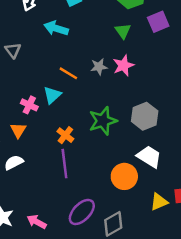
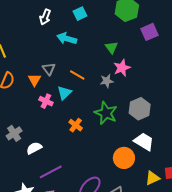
green triangle: (123, 31) -> (111, 48), moved
gray triangle: (13, 50) -> (49, 69), moved
gray star: (99, 67) -> (107, 81), moved
green star: (103, 121) -> (106, 113), turned -30
orange triangle: (18, 130) -> (34, 80), moved
purple line: (64, 164) -> (51, 172), moved, turned 70

